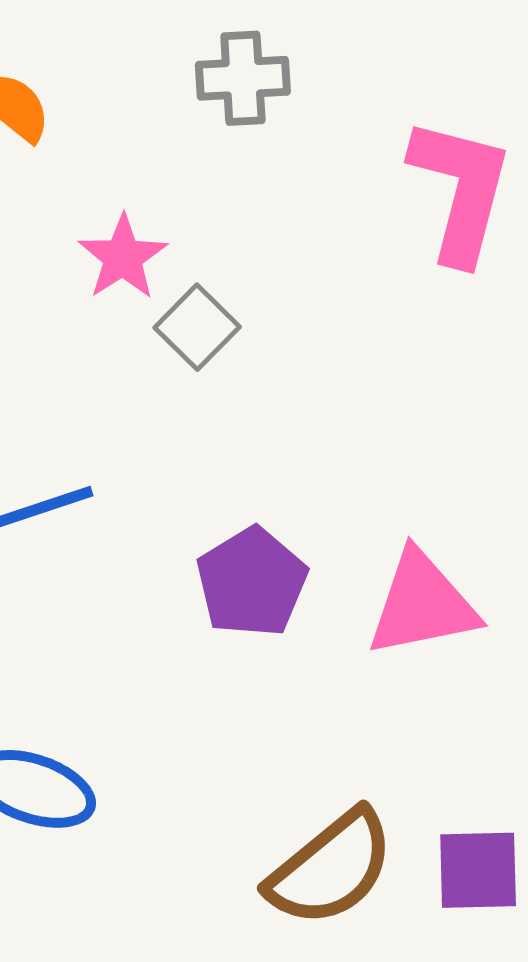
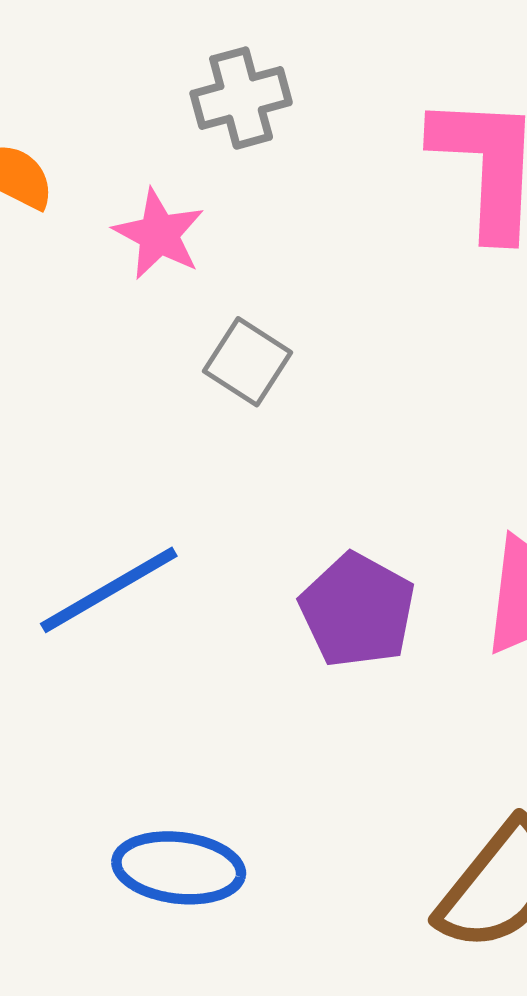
pink star: (123, 257) -> (159, 234), moved

